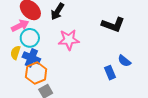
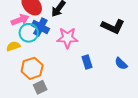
yellow semicircle: (15, 53) -> (13, 46), turned 48
blue cross: (31, 58) -> (40, 27), moved
blue rectangle: (110, 73) -> (87, 62), moved

